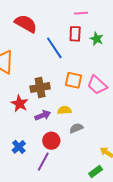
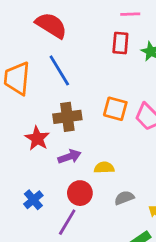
blue line: (54, 48) -> (59, 70), moved
yellow semicircle: (64, 110) -> (104, 168), moved
gray semicircle: (76, 128) -> (124, 198), moved

